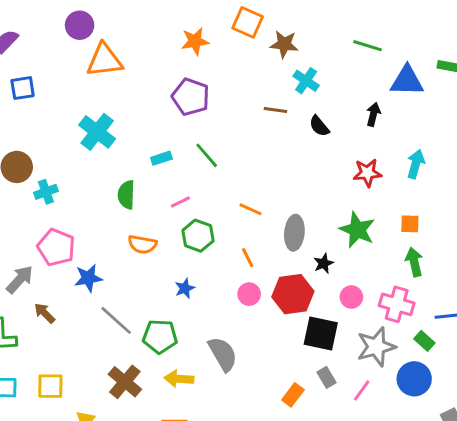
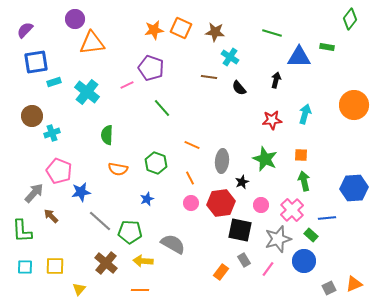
orange square: (248, 22) -> (181, 28), moved
blue square: (23, 88) -> (36, 62), size x1.4
cyan rectangle: (161, 158) -> (54, 82), moved
pink line: (180, 202) -> (127, 85), moved
pink cross: (397, 304) -> (292, 210), turned 30
gray semicircle: (223, 354) -> (173, 244), turned -30

